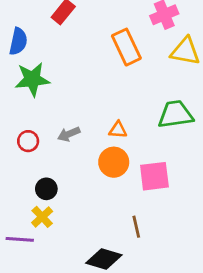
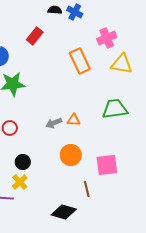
gray arrow: (69, 134) -> (54, 123), moved
orange circle: (114, 162) -> (71, 155), moved
pink square: (154, 176) -> (107, 165), moved

